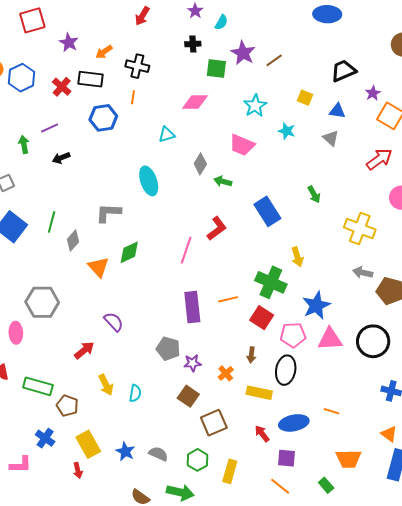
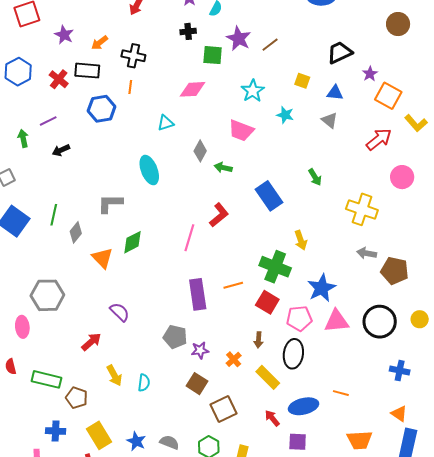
yellow rectangle: (259, 393) -> (268, 377), turned 35
blue cross: (45, 438) -> (56, 431), turned -30

